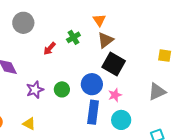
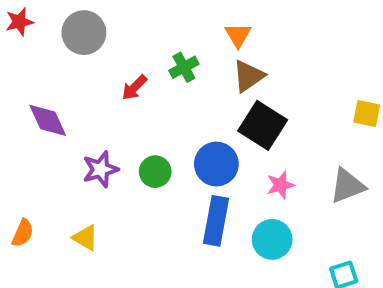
pink star: (115, 95) -> (280, 185), moved

